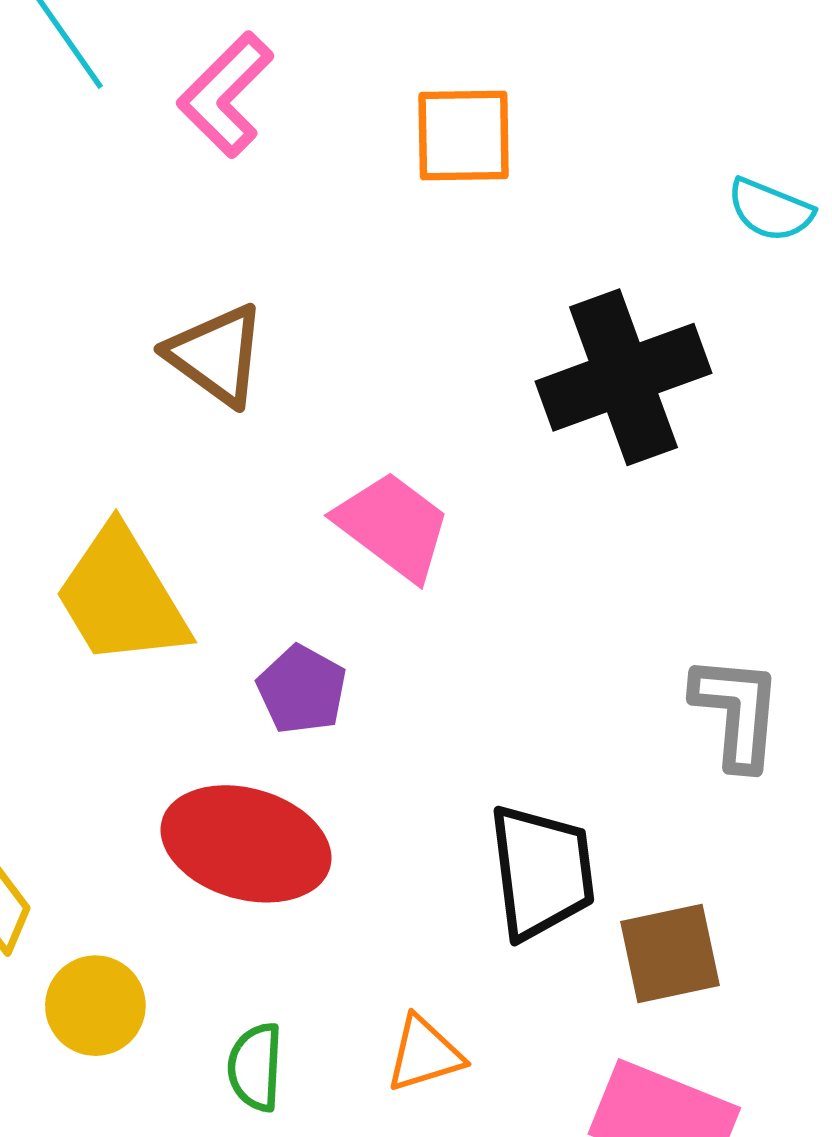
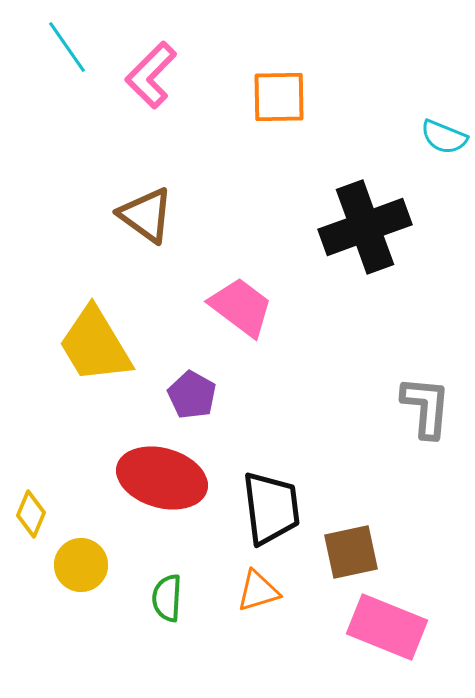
black trapezoid: (542, 872) -> (271, 508), moved
brown square: (670, 954) -> (351, 552), moved

